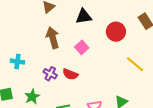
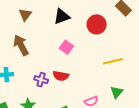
brown arrow: (53, 38) -> (21, 45), moved
yellow line: (135, 64) -> (113, 61), moved, turned -42

